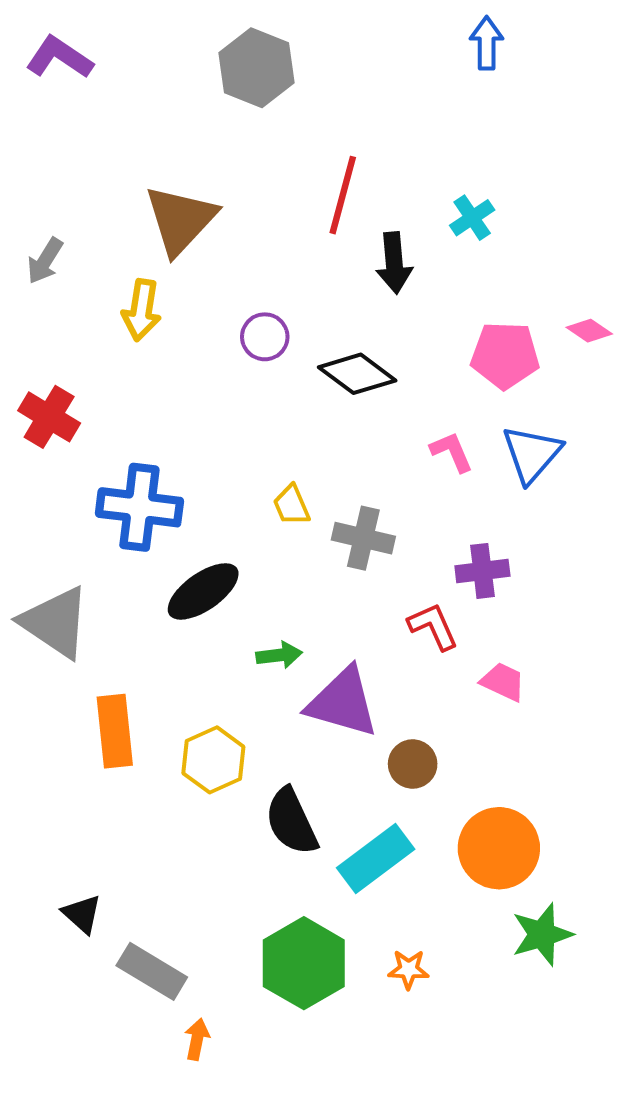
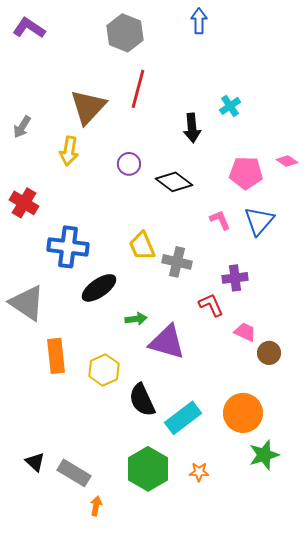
blue arrow: (487, 43) -> (199, 21), moved
red line: (343, 195) -> (138, 89), moved
yellow trapezoid: (291, 505) -> (142, 246), size x1.4
brown circle: (413, 764) -> (269, 353), moved
black triangle: (82, 914) -> (35, 462), moved

